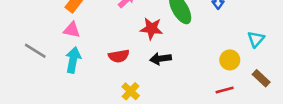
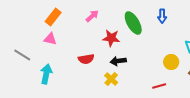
cyan arrow: (73, 60) -> (46, 74), moved
red line: (225, 90) -> (159, 86), moved
yellow cross: (131, 91) -> (111, 79), moved

